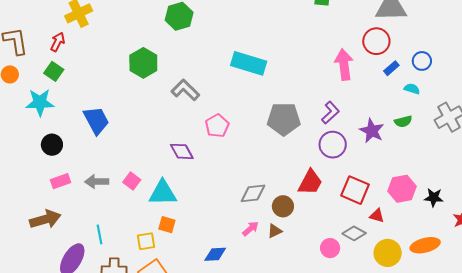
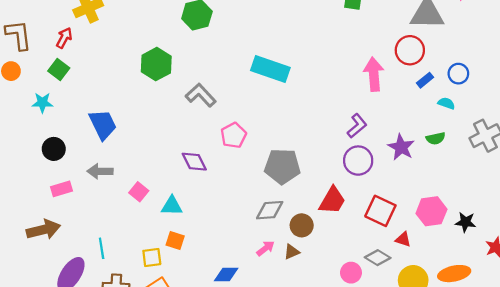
cyan star: (40, 102) -> (42, 103), size x0.7
gray pentagon: (284, 119) -> (282, 166), moved
gray arrow: (97, 182) -> (100, 171), moved
cyan triangle: (163, 193) -> (172, 206), size x0.7

